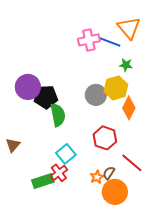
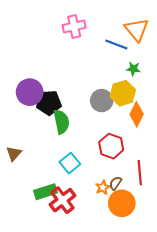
pink cross: (89, 40) -> (74, 26), moved
red line: (132, 163) -> (140, 173), turned 45
red cross: (59, 173) -> (62, 200), moved, size x1.4

